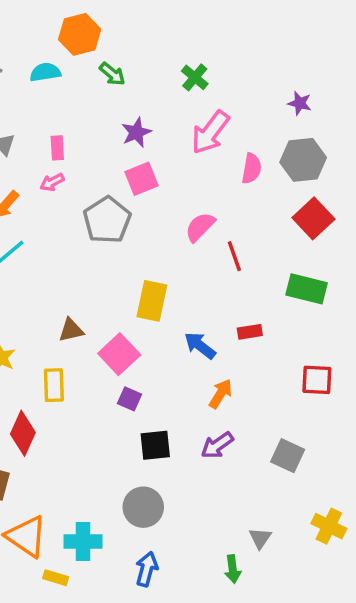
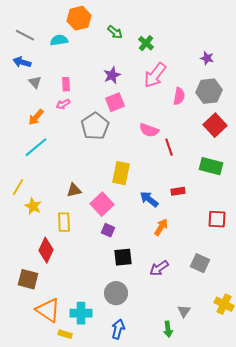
green arrow: (112, 74) -> (115, 32), moved
pink semicircle: (200, 227) -> (149, 130), turned -114
purple arrow: (217, 445) -> (159, 268), moved

